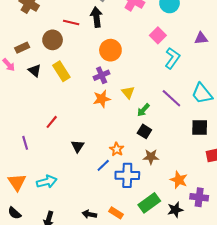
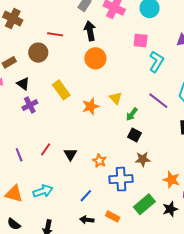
black arrow: (96, 17) -> (90, 31), moved
pink square: (158, 35) -> (141, 40), turned -35
yellow rectangle: (61, 71) -> (61, 90), moved
purple cross: (102, 75) -> (30, 105), moved
red line: (52, 122) -> (46, 149), moved
orange star: (117, 149) -> (99, 161), moved
blue line: (103, 165) -> (86, 196), moved
orange triangle: (17, 182) -> (14, 194), turned -36

